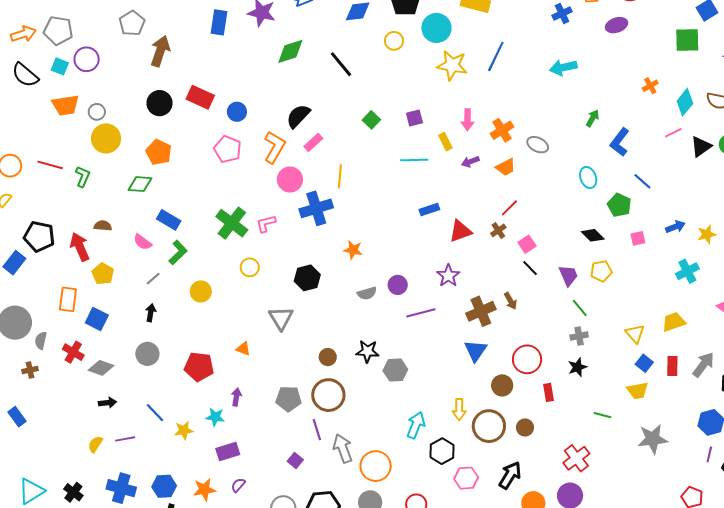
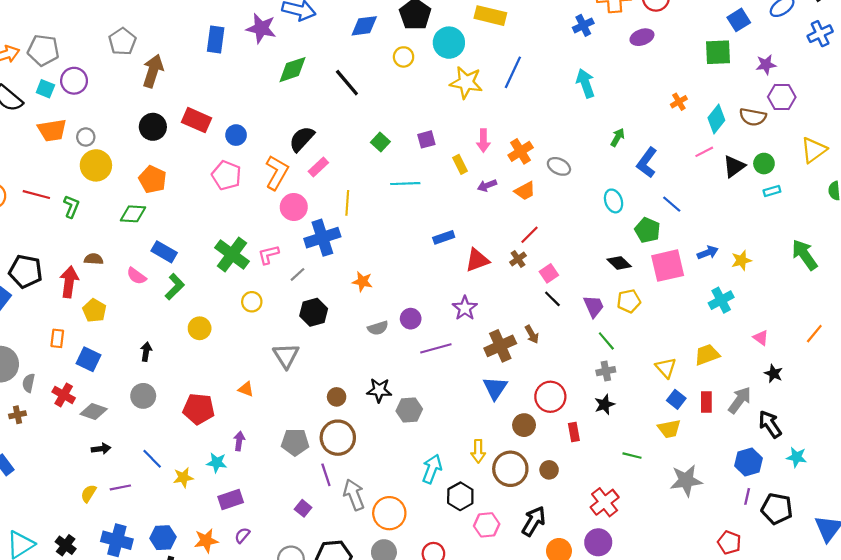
cyan arrow: (563, 67) -> (585, 83), turned 84
cyan line: (414, 160) -> (405, 184), moved
pink square: (638, 238) -> (668, 266), size x2.0
red arrow: (80, 247) -> (69, 282), turned 32
gray line: (153, 279) -> (298, 274), moved
orange rectangle: (68, 299) -> (57, 338), size x0.7

